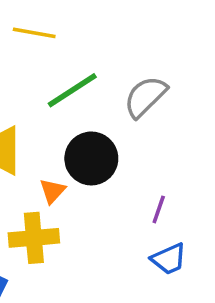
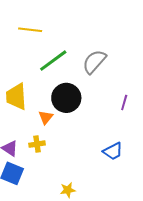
purple line: (159, 209) -> (124, 103), moved
yellow cross: (34, 238) -> (37, 144), size x0.6

